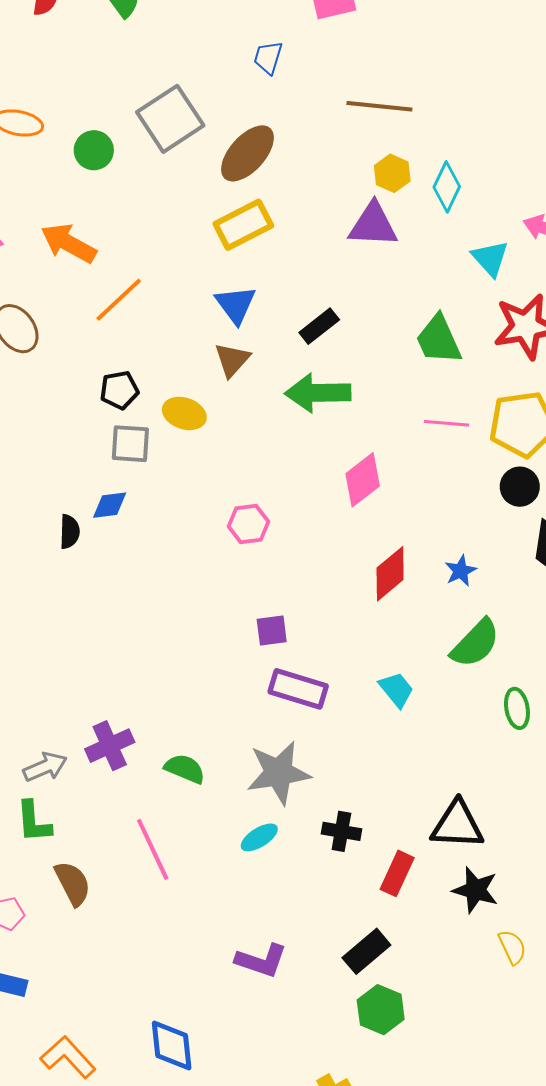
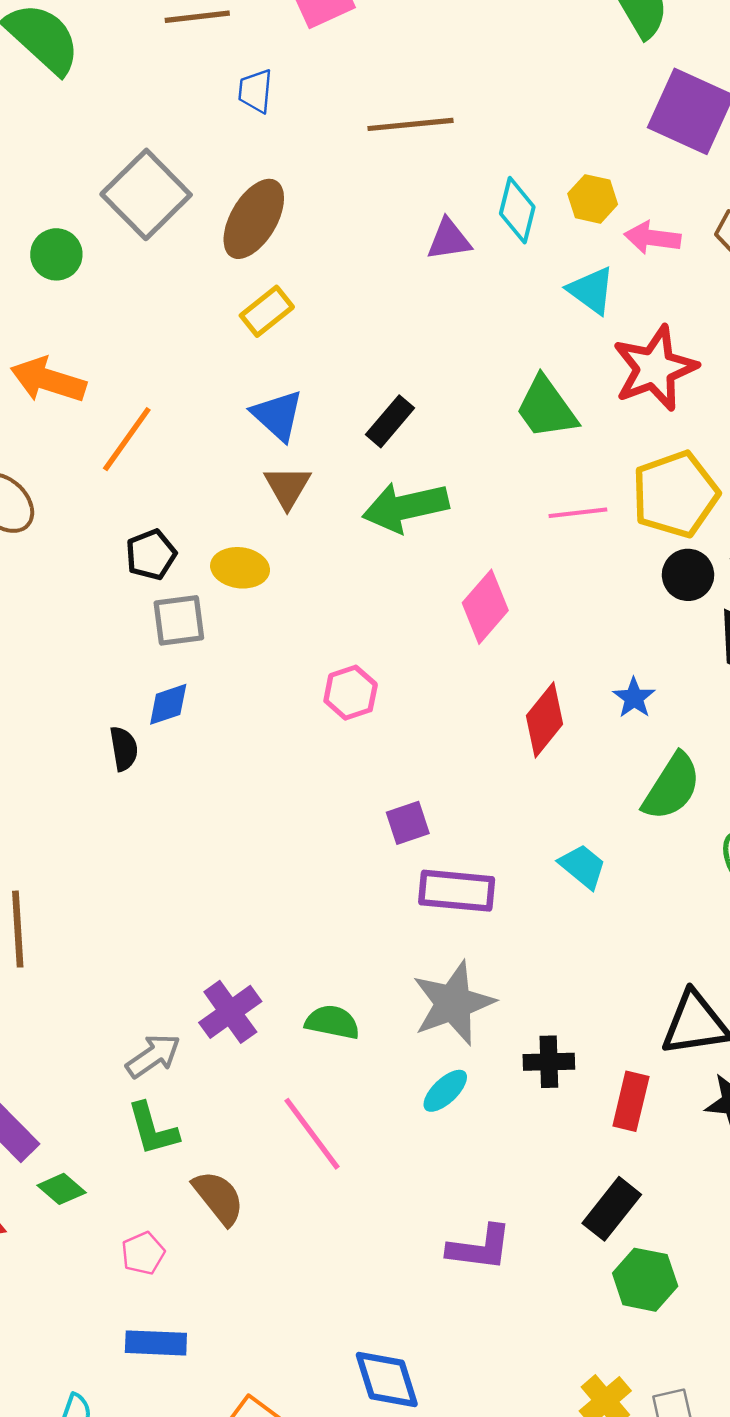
yellow hexagon: (392, 173) -> (593, 199), moved
yellow rectangle: (243, 225) -> (267, 311), size x0.7
purple triangle: (373, 225) -> (449, 240), moved, size x0.7

